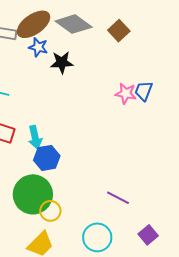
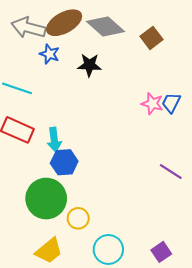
blue star: (38, 47) -> (50, 54), moved
purple line: (118, 198) -> (171, 171), moved
yellow circle: (50, 211) -> (78, 218), moved

